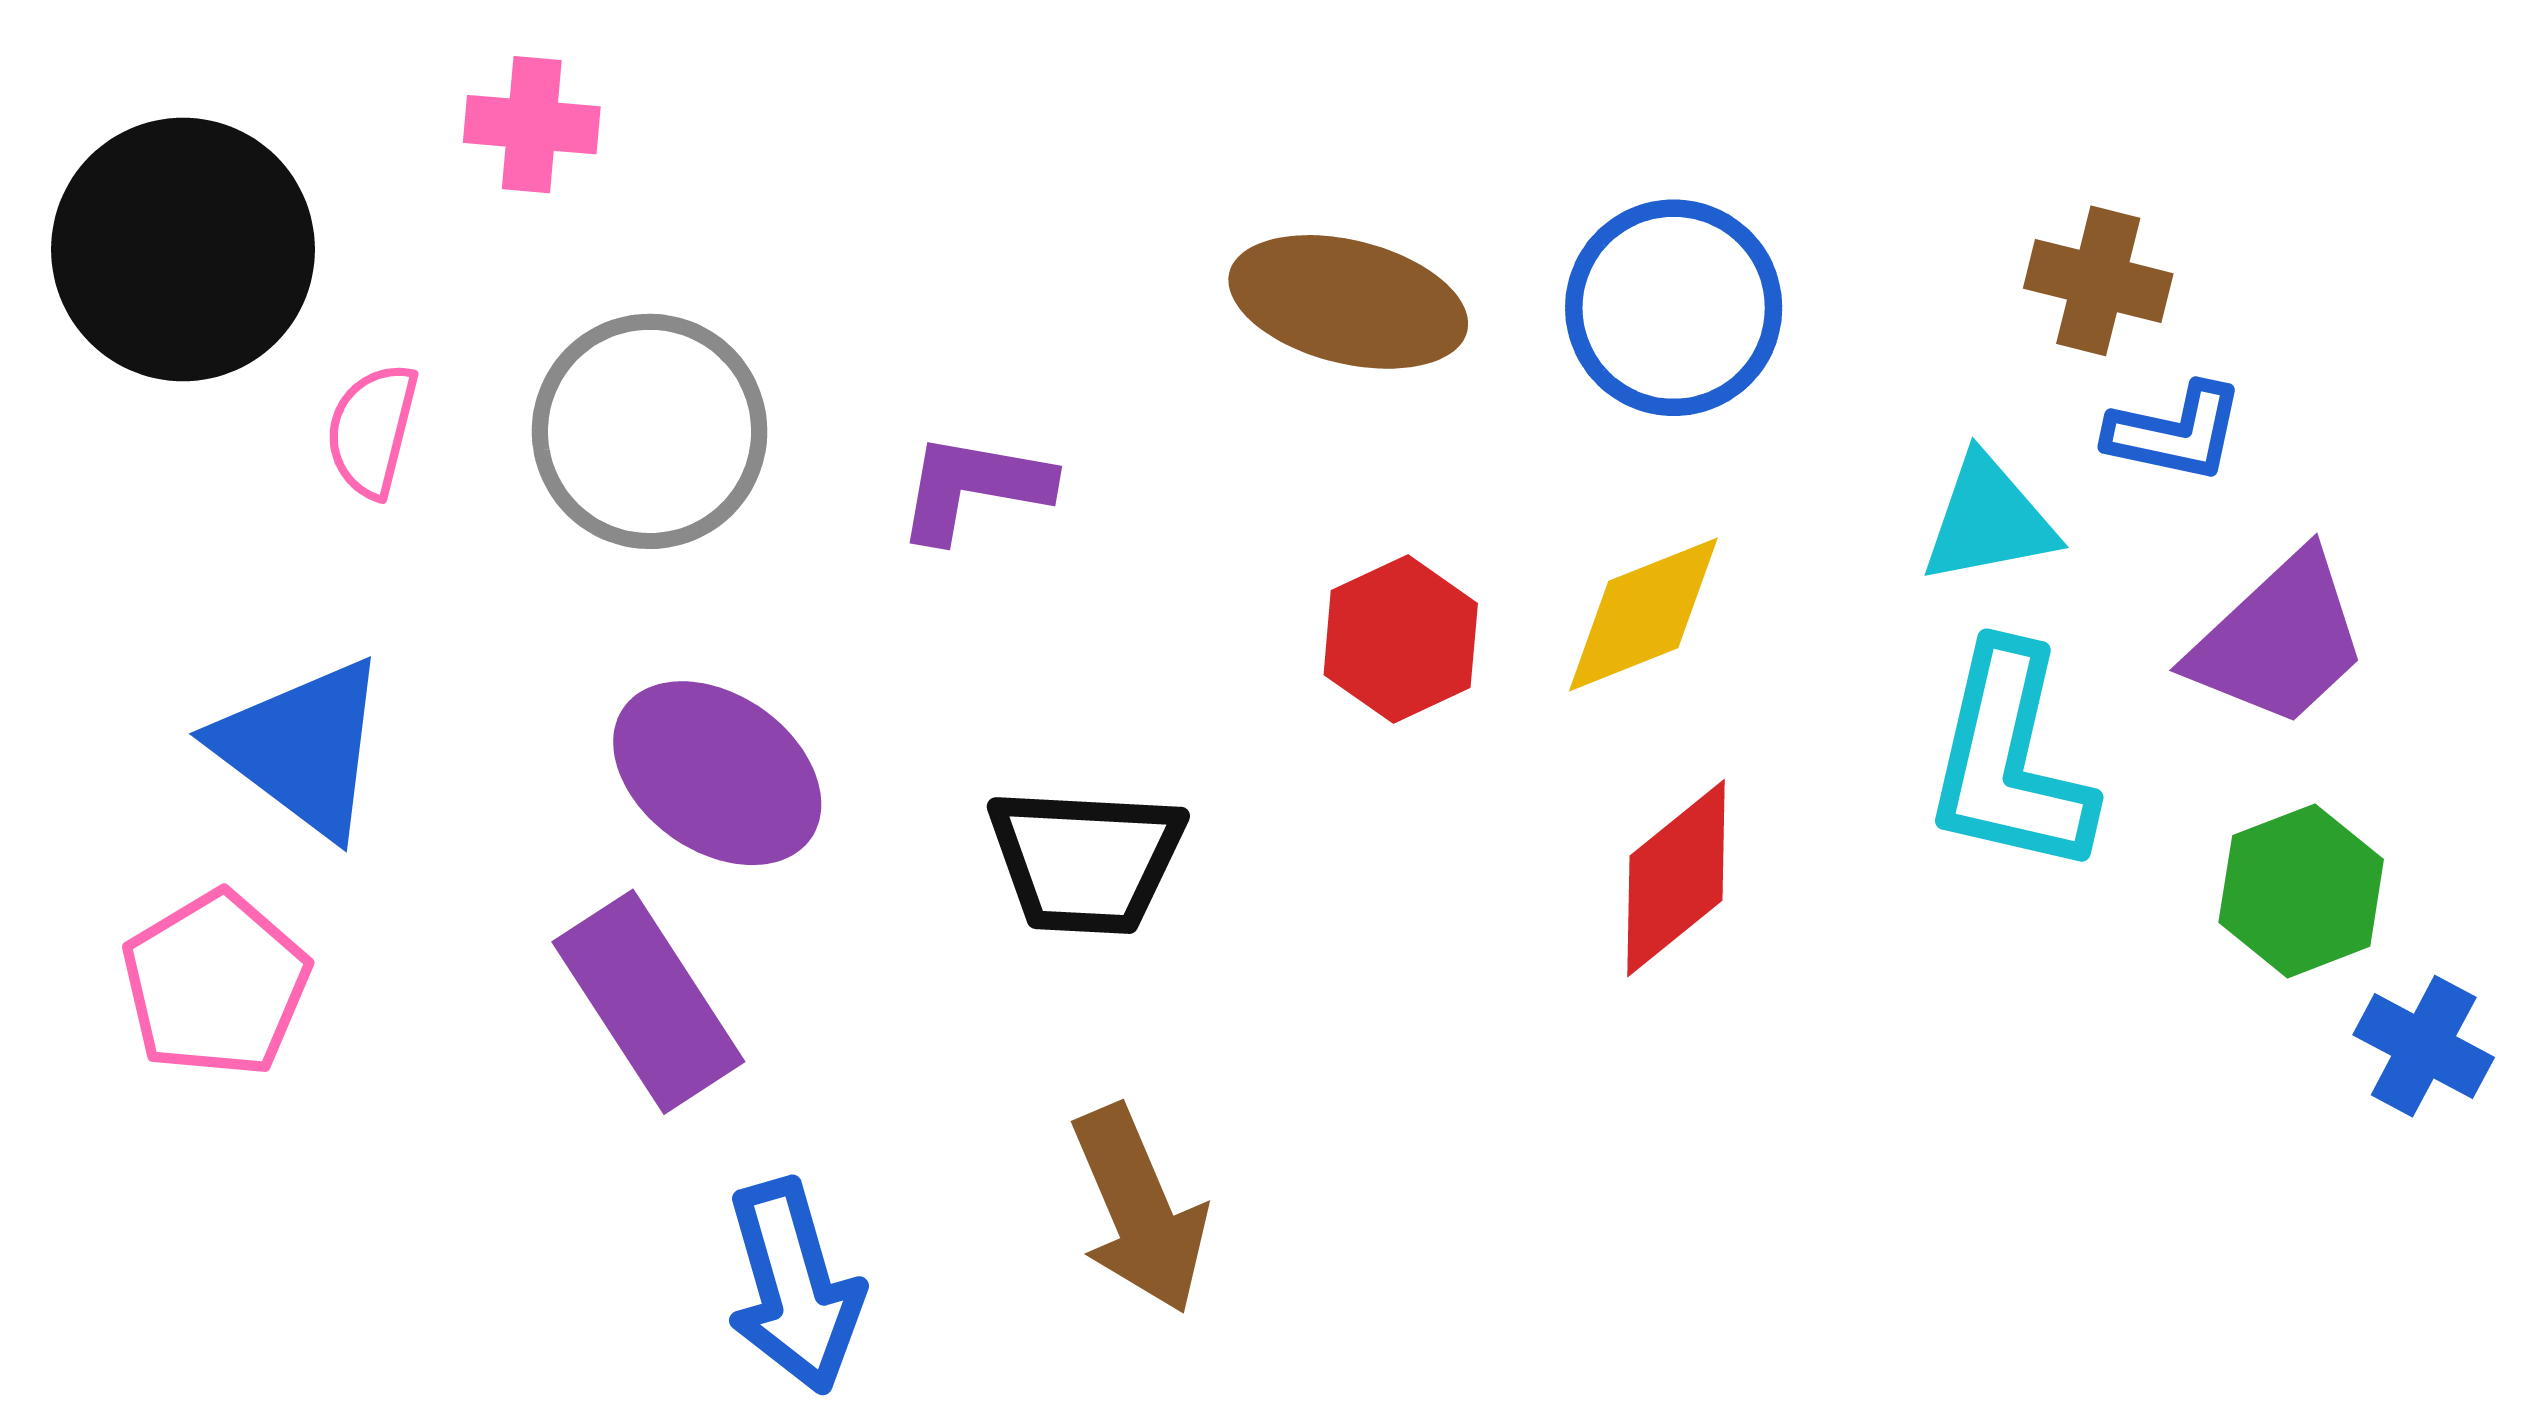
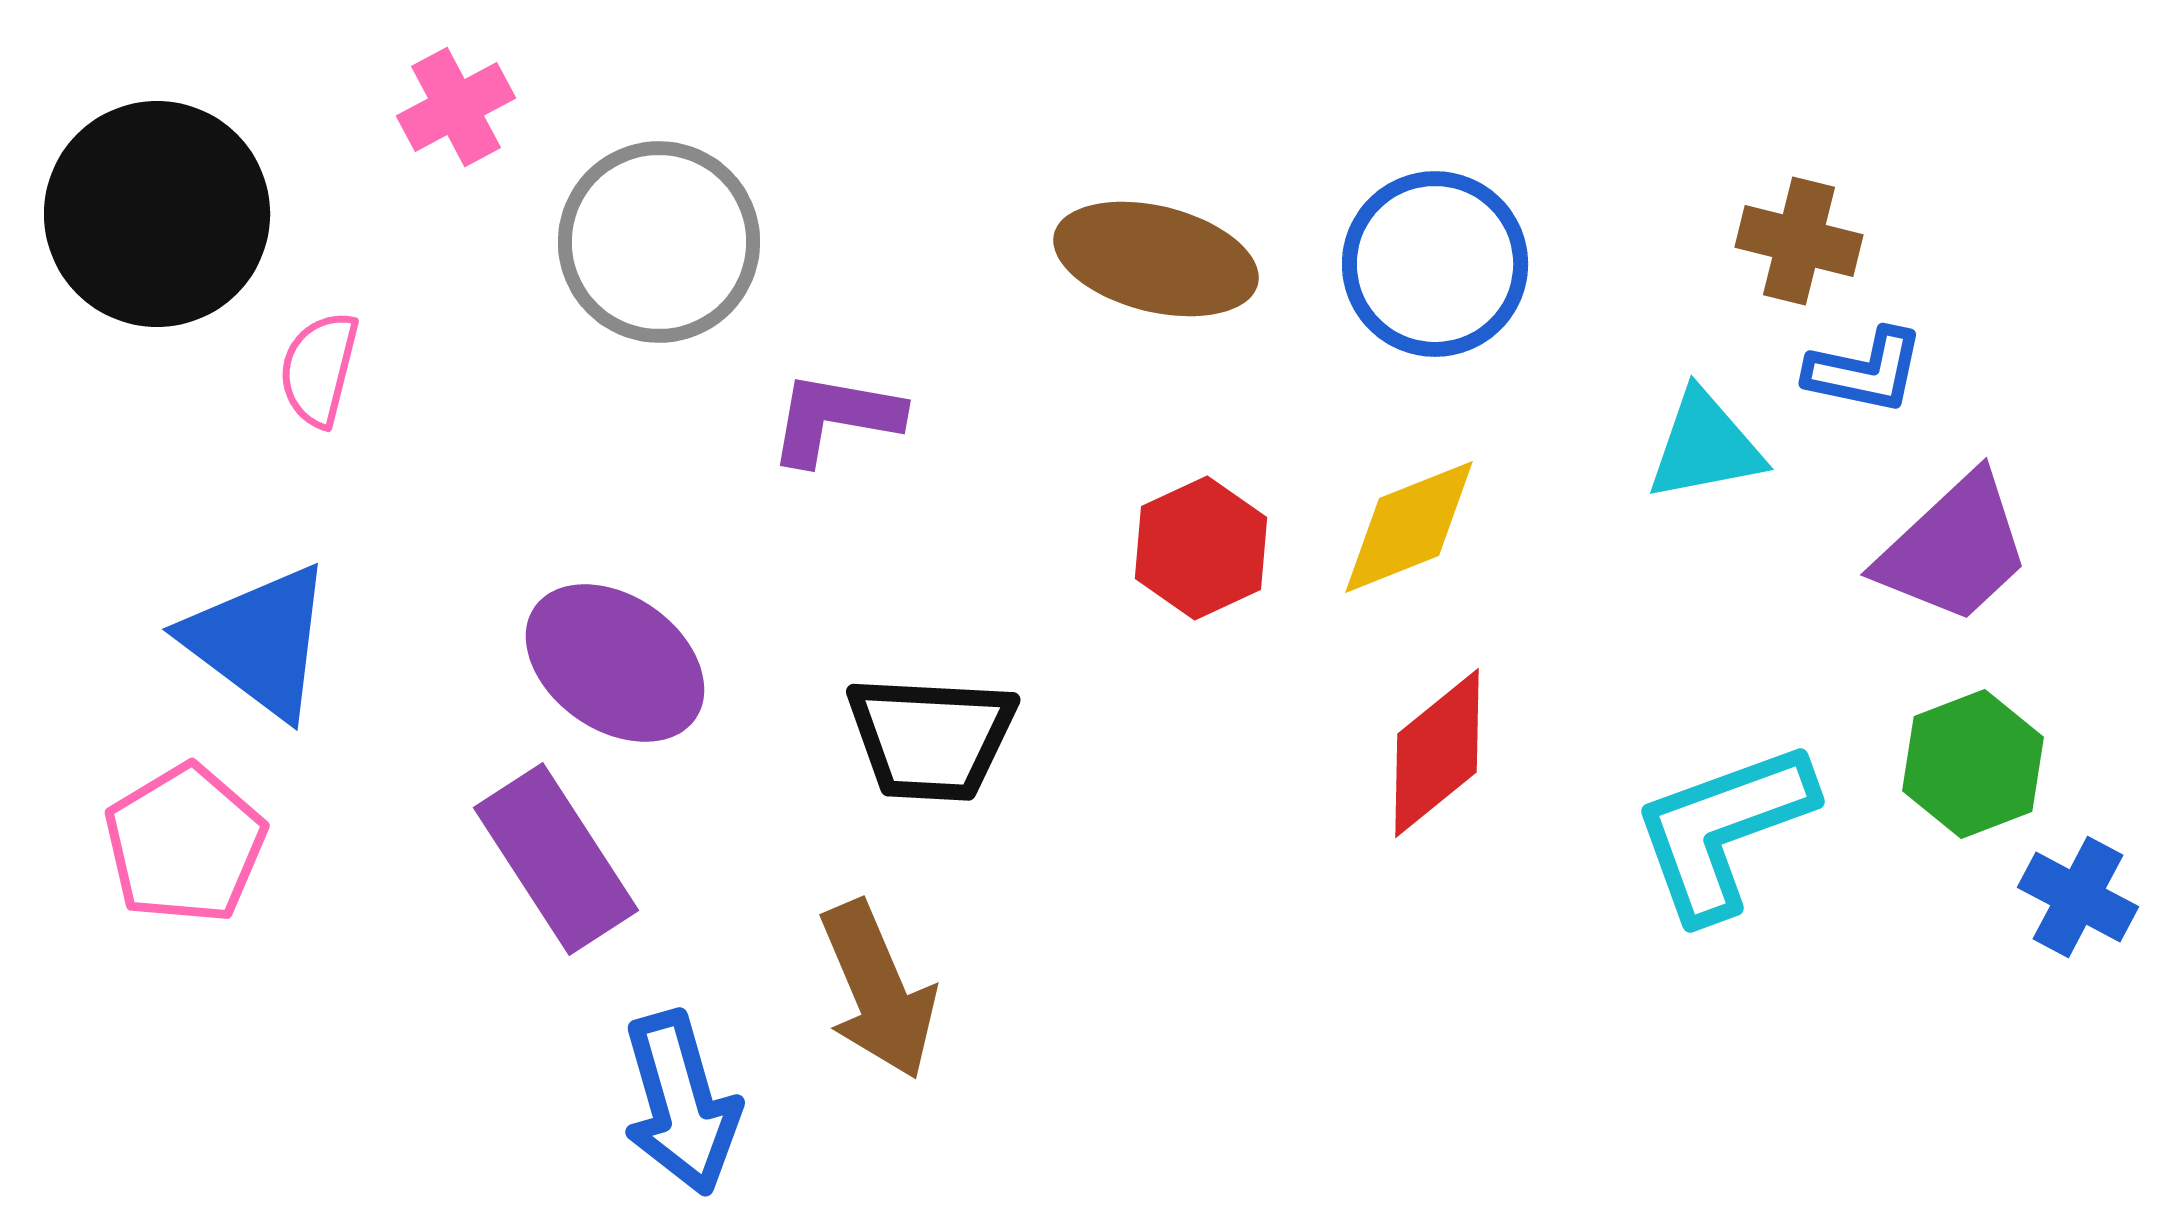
pink cross: (532, 125) -> (456, 107), turned -33
gray circle: (650, 431) -> (659, 242), moved
cyan L-shape: (2010, 760) -> (1723, 830), moved, turned 57
brown arrow: (1139, 1209) -> (878, 990), moved

